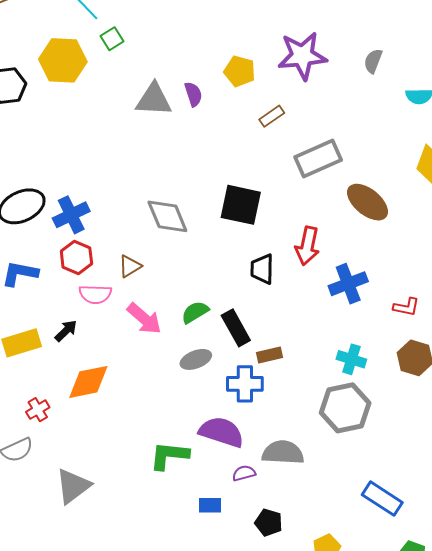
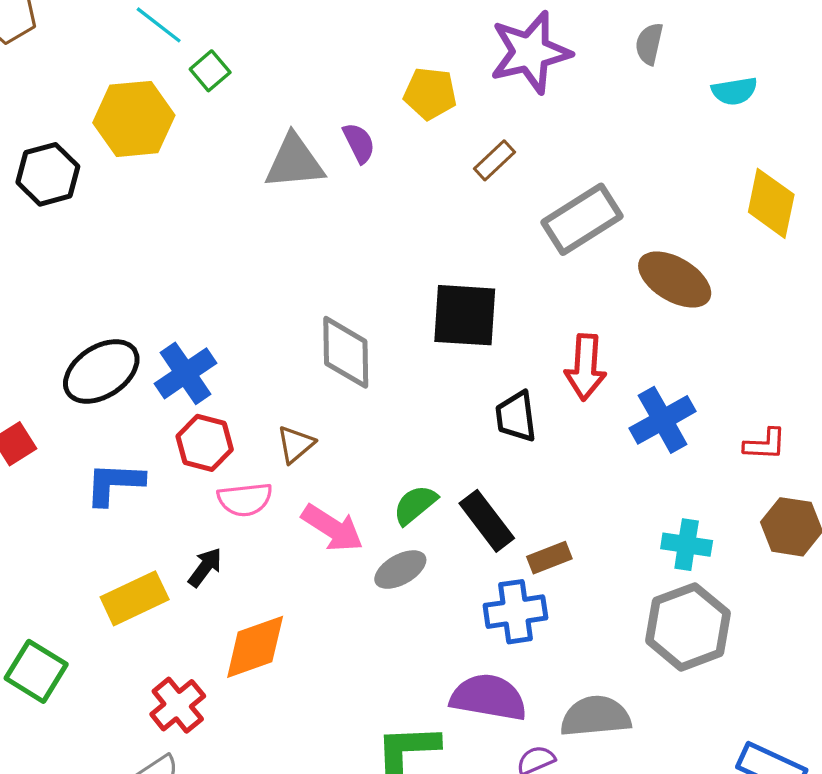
gray diamond: (167, 216) -> (346, 352), turned 30
gray ellipse: (196, 359) -> (400, 570), moved
red cross: (38, 410) -> (178, 705), size x1.4

